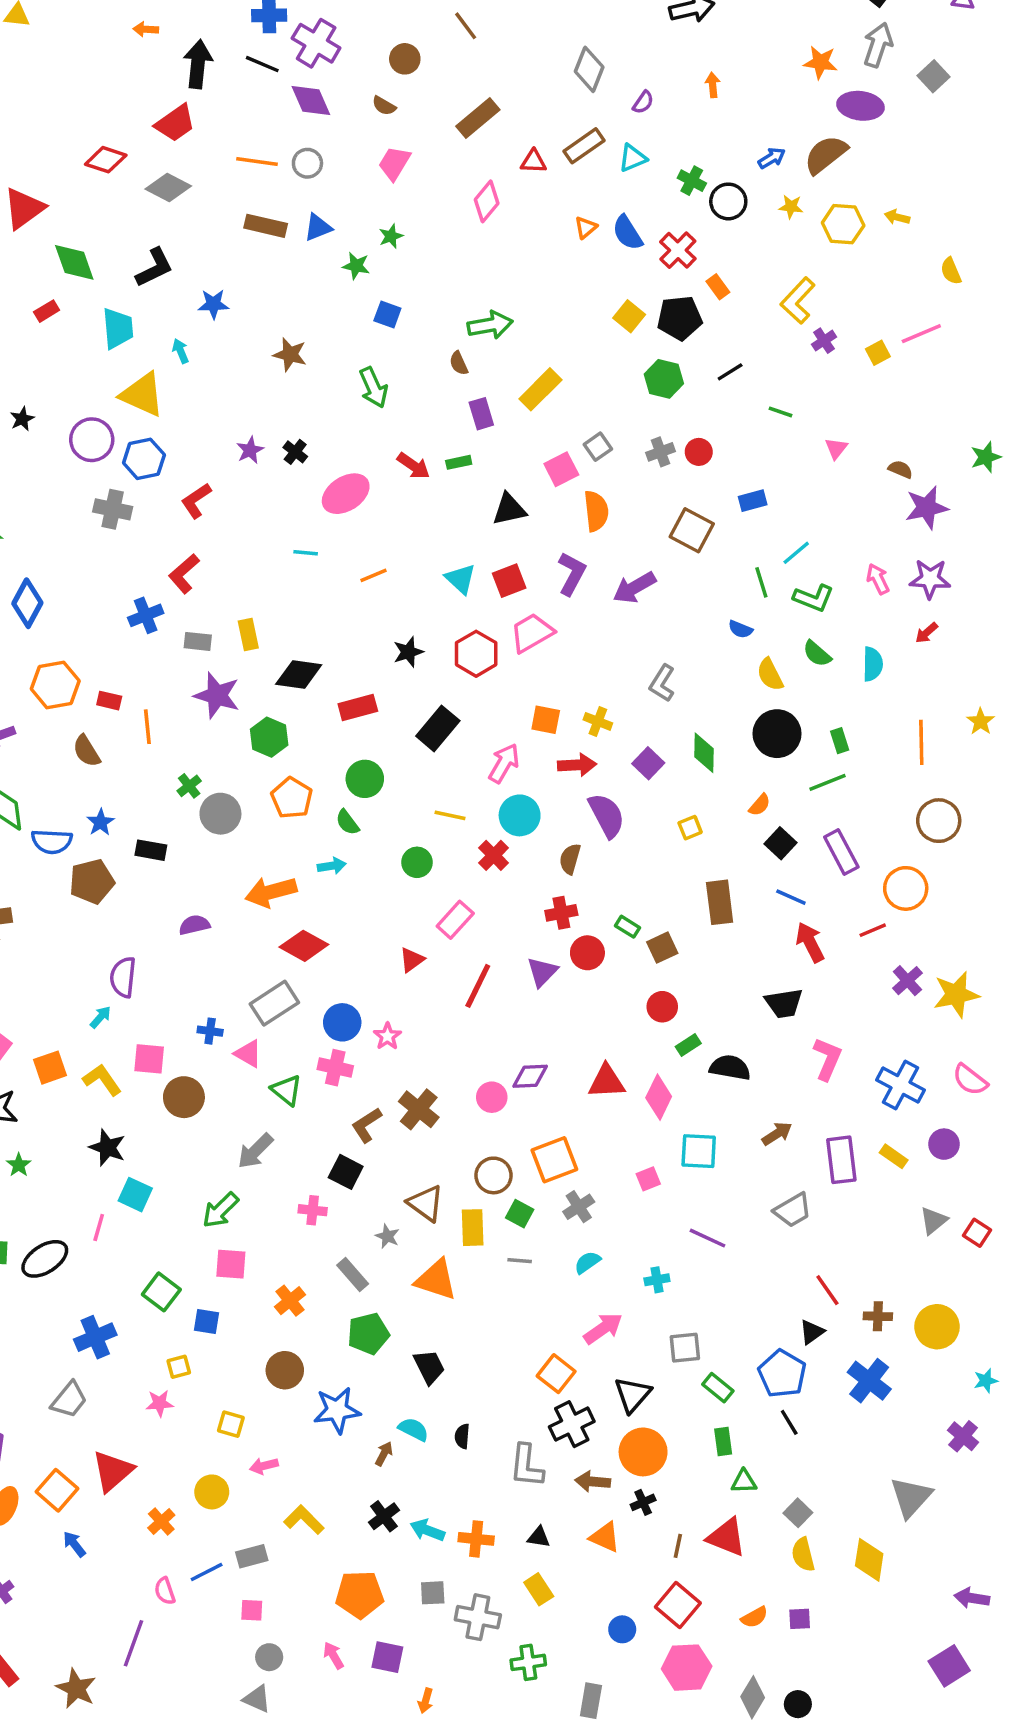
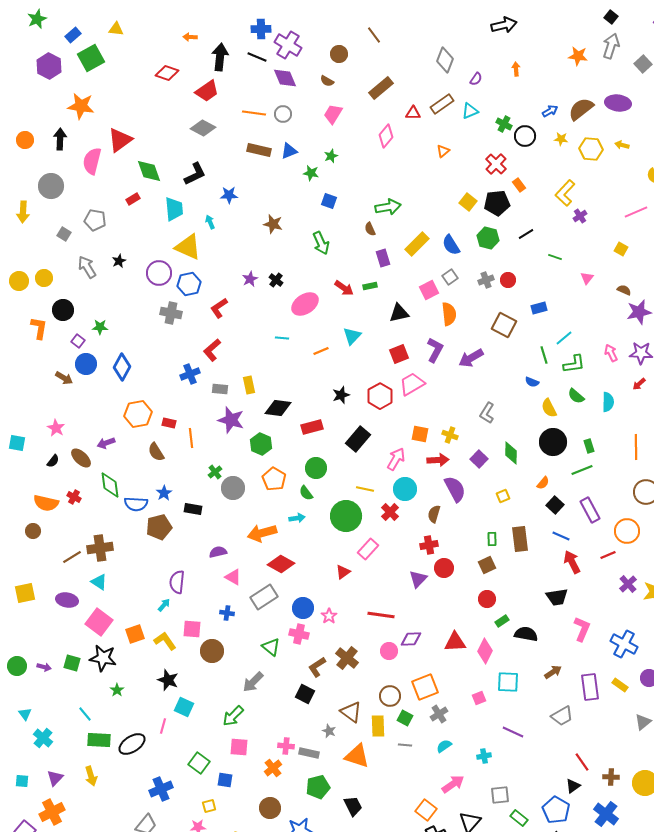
purple ellipse: (860, 106) -> (618, 103), moved
red diamond: (106, 160) -> (167, 73), moved
blue semicircle: (627, 233) -> (451, 245), moved
yellow square: (878, 353) -> (621, 249), moved, turned -32
cyan triangle: (460, 579) -> (352, 336), moved, turned 30
green L-shape: (814, 598) -> (574, 364), turned -30
green circle: (417, 862) -> (346, 516), size x1.8
green rectangle: (627, 927) -> (492, 539), moved, turned 56
red line: (478, 986) -> (381, 615), moved, turned 72
pink triangle: (248, 1054) -> (233, 577), moved
pink cross: (313, 1210) -> (286, 746), moved
gray rectangle: (353, 1275) -> (309, 753), turned -36

